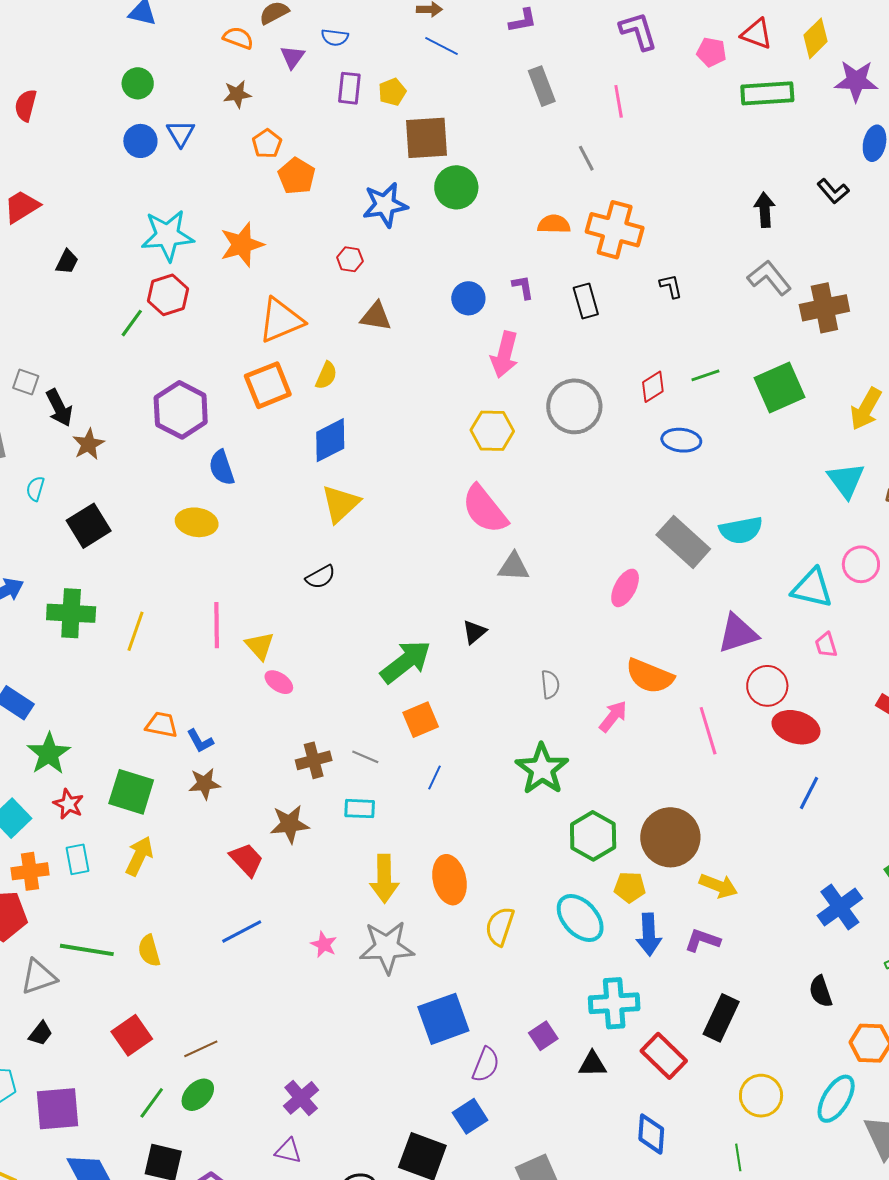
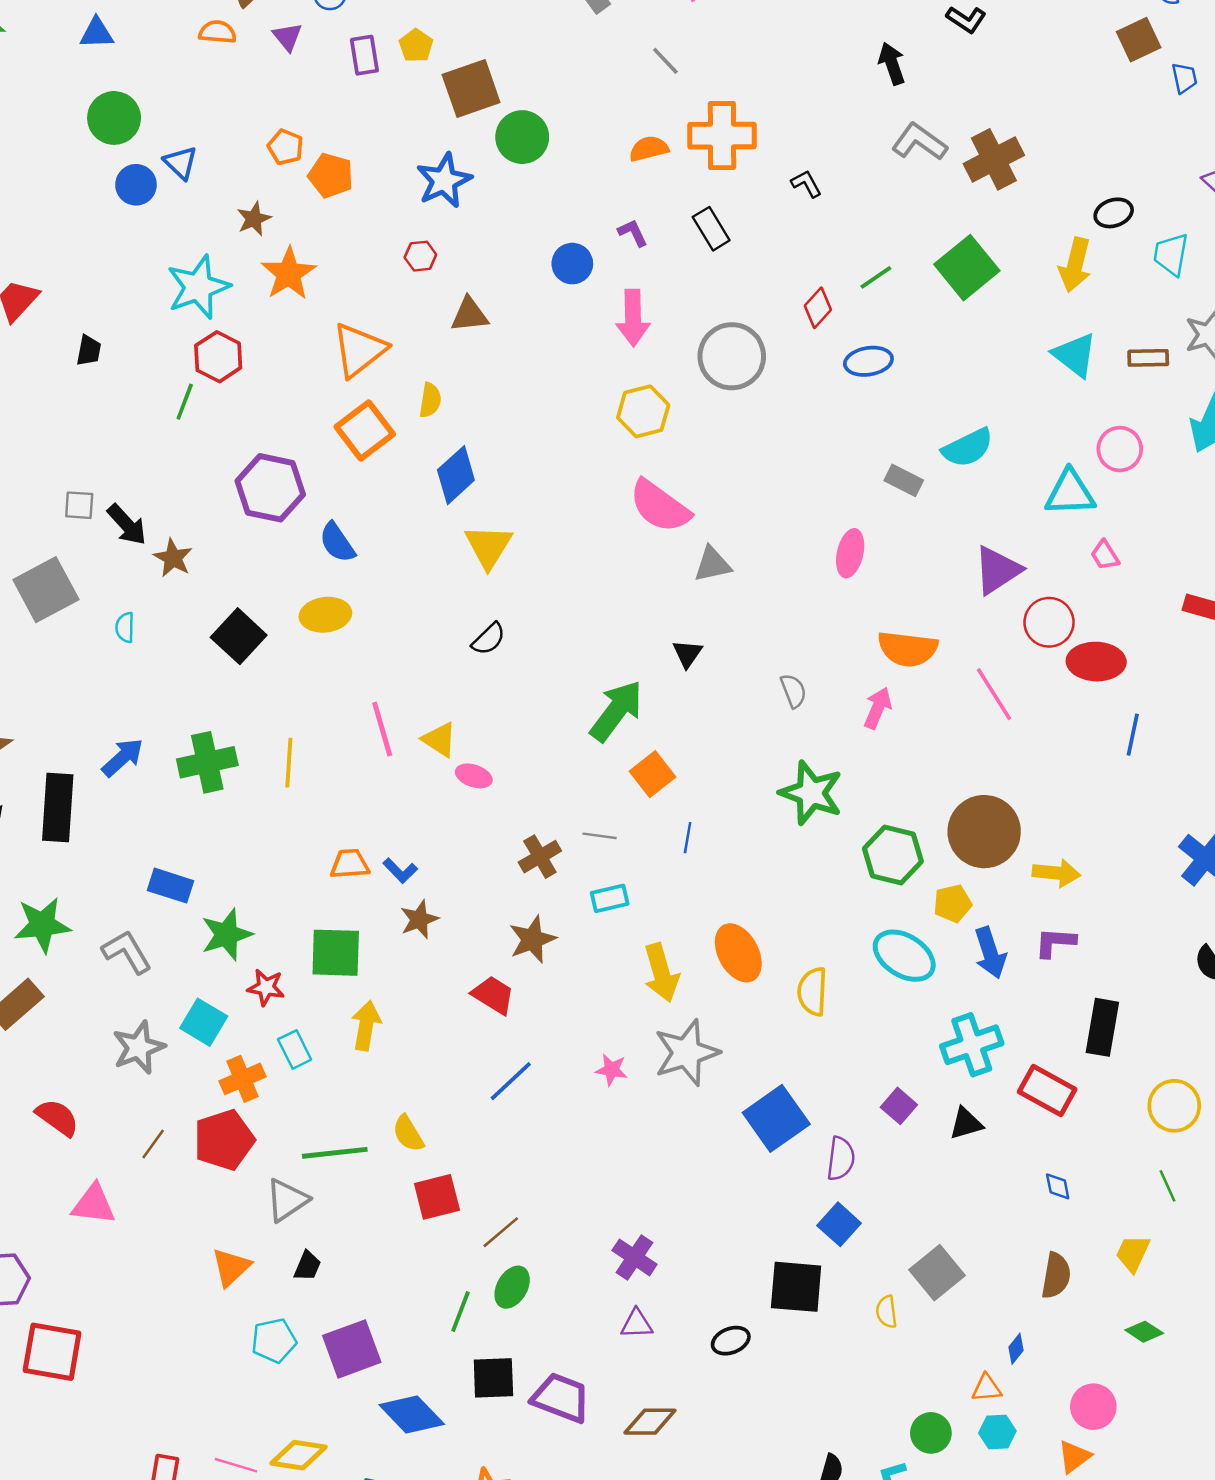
green circle: (138, 83) -> (114, 118), size x1.4
brown star: (237, 94) -> (254, 219), moved
black square: (89, 526) -> (239, 636), moved
gray rectangle: (683, 542) -> (904, 480), size x0.6
green star: (49, 754) -> (227, 935), turned 30
red square: (132, 1035) -> (437, 1197), moved, turned 36
blue diamond: (651, 1134) -> (1058, 1186), size x0.6

